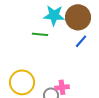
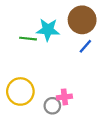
cyan star: (54, 15) -> (48, 30), moved
green line: (40, 34) -> (28, 39), moved

